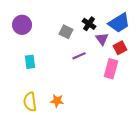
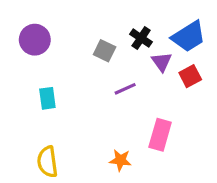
pink rectangle: (111, 69) -> (160, 135), moved
orange star: (57, 101) -> (120, 160), moved

